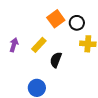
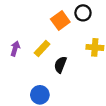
black circle: (77, 23) -> (83, 13), moved

